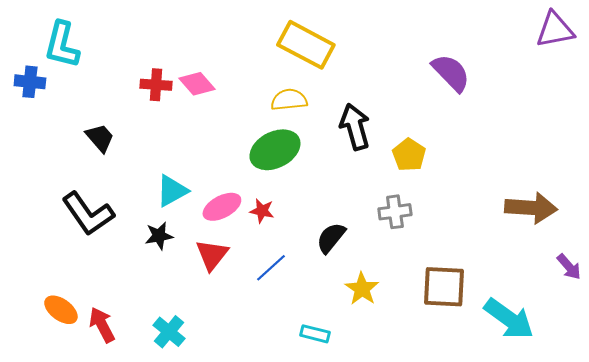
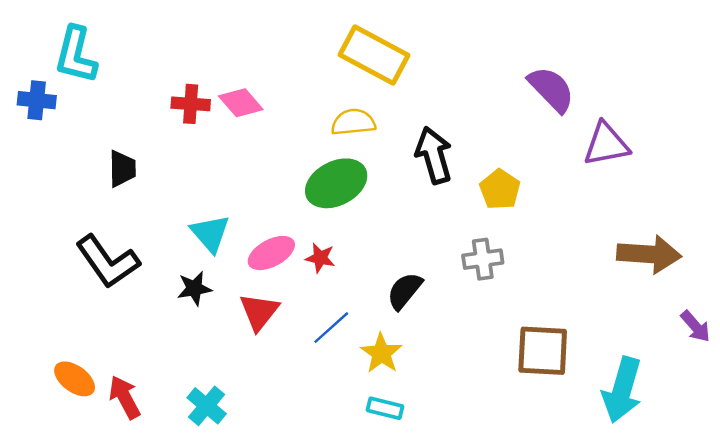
purple triangle: (555, 30) -> (606, 144), moved
black trapezoid: (100, 138) -> (122, 169), turned 40
cyan triangle: (172, 191) -> (210, 233), turned -42
yellow star: (362, 289) -> (381, 353), moved
cyan arrow: (509, 319) -> (622, 390), turned 70

